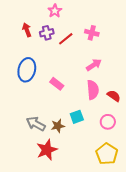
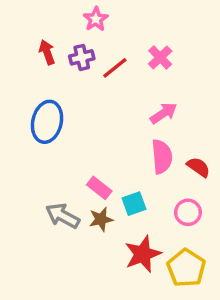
pink cross: (92, 33) -> (160, 57), turned 32
pink rectangle: (57, 84) -> (99, 188), moved
red star: (47, 150) -> (143, 254), moved

